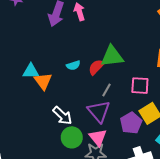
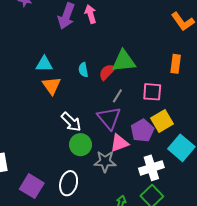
cyan semicircle: (73, 65) -> (83, 70), turned 96
cyan triangle: (31, 71) -> (44, 64), moved
pink triangle: (98, 137) -> (119, 143), moved, turned 48

